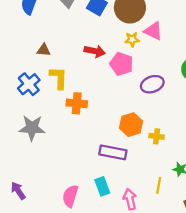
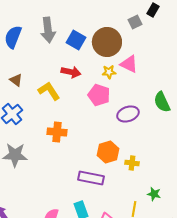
brown triangle: (44, 50) -> (16, 80), moved, turned 32
red arrow: (95, 51) -> (71, 72), moved
yellow L-shape: (59, 78) -> (49, 91), moved, turned -35

